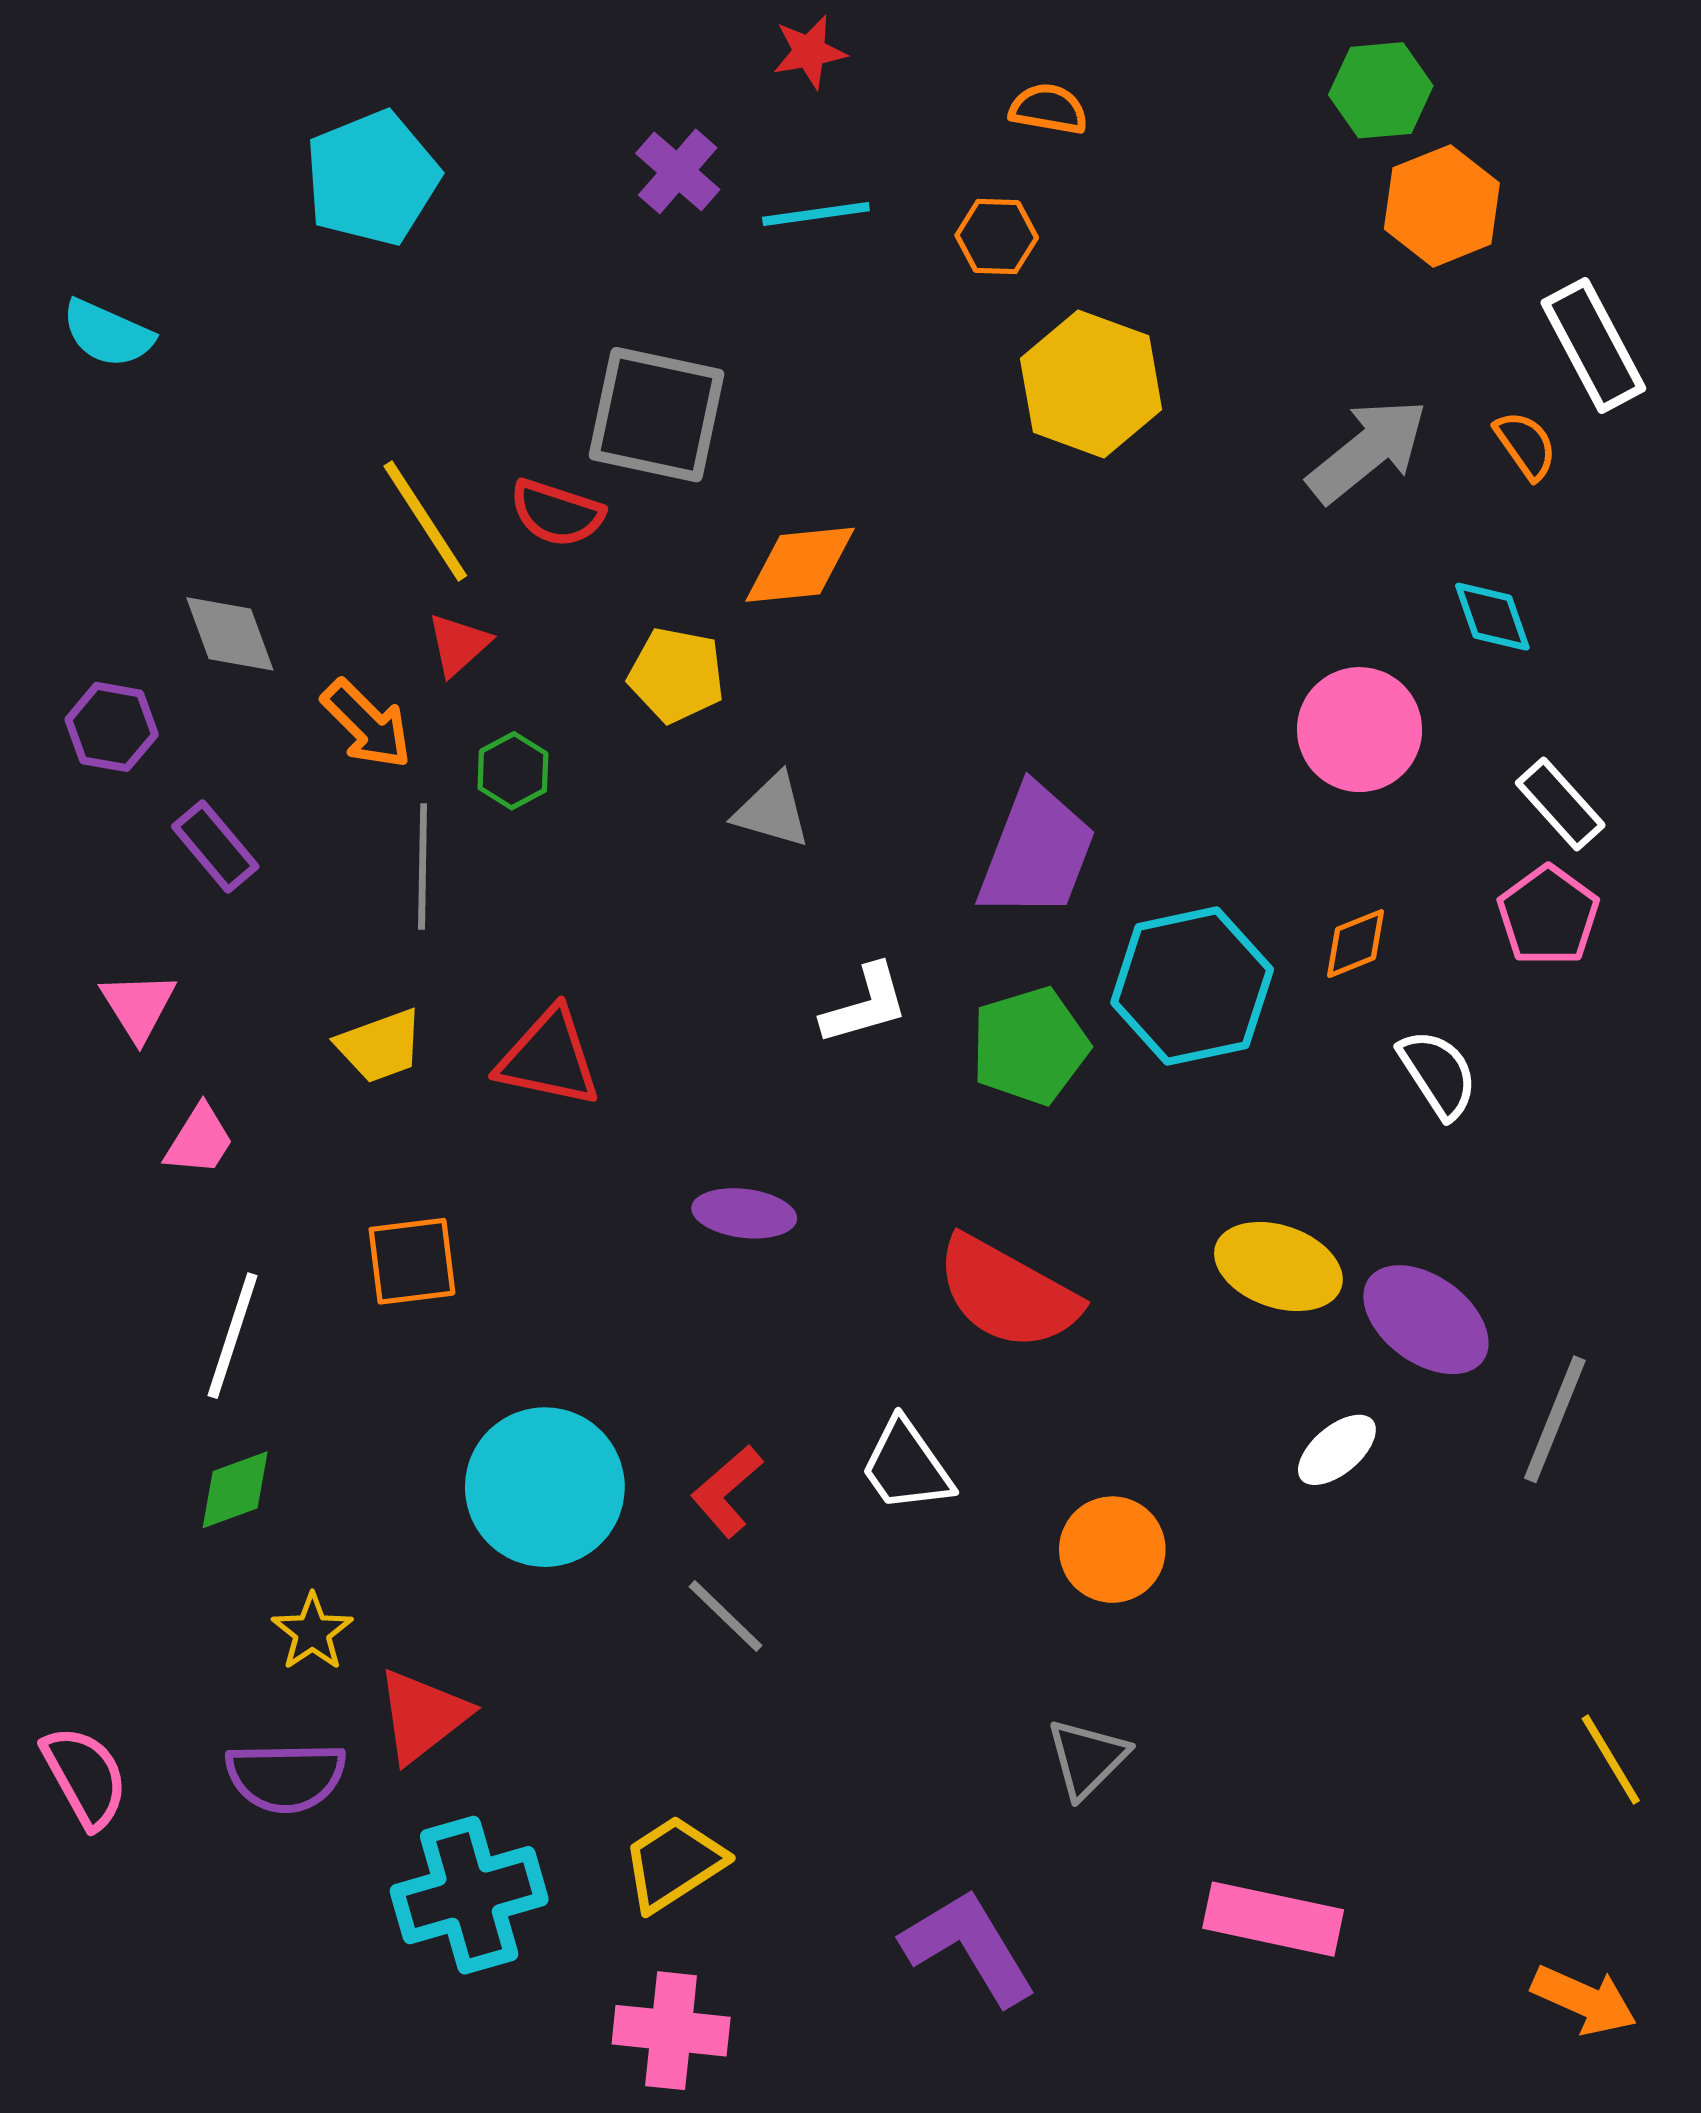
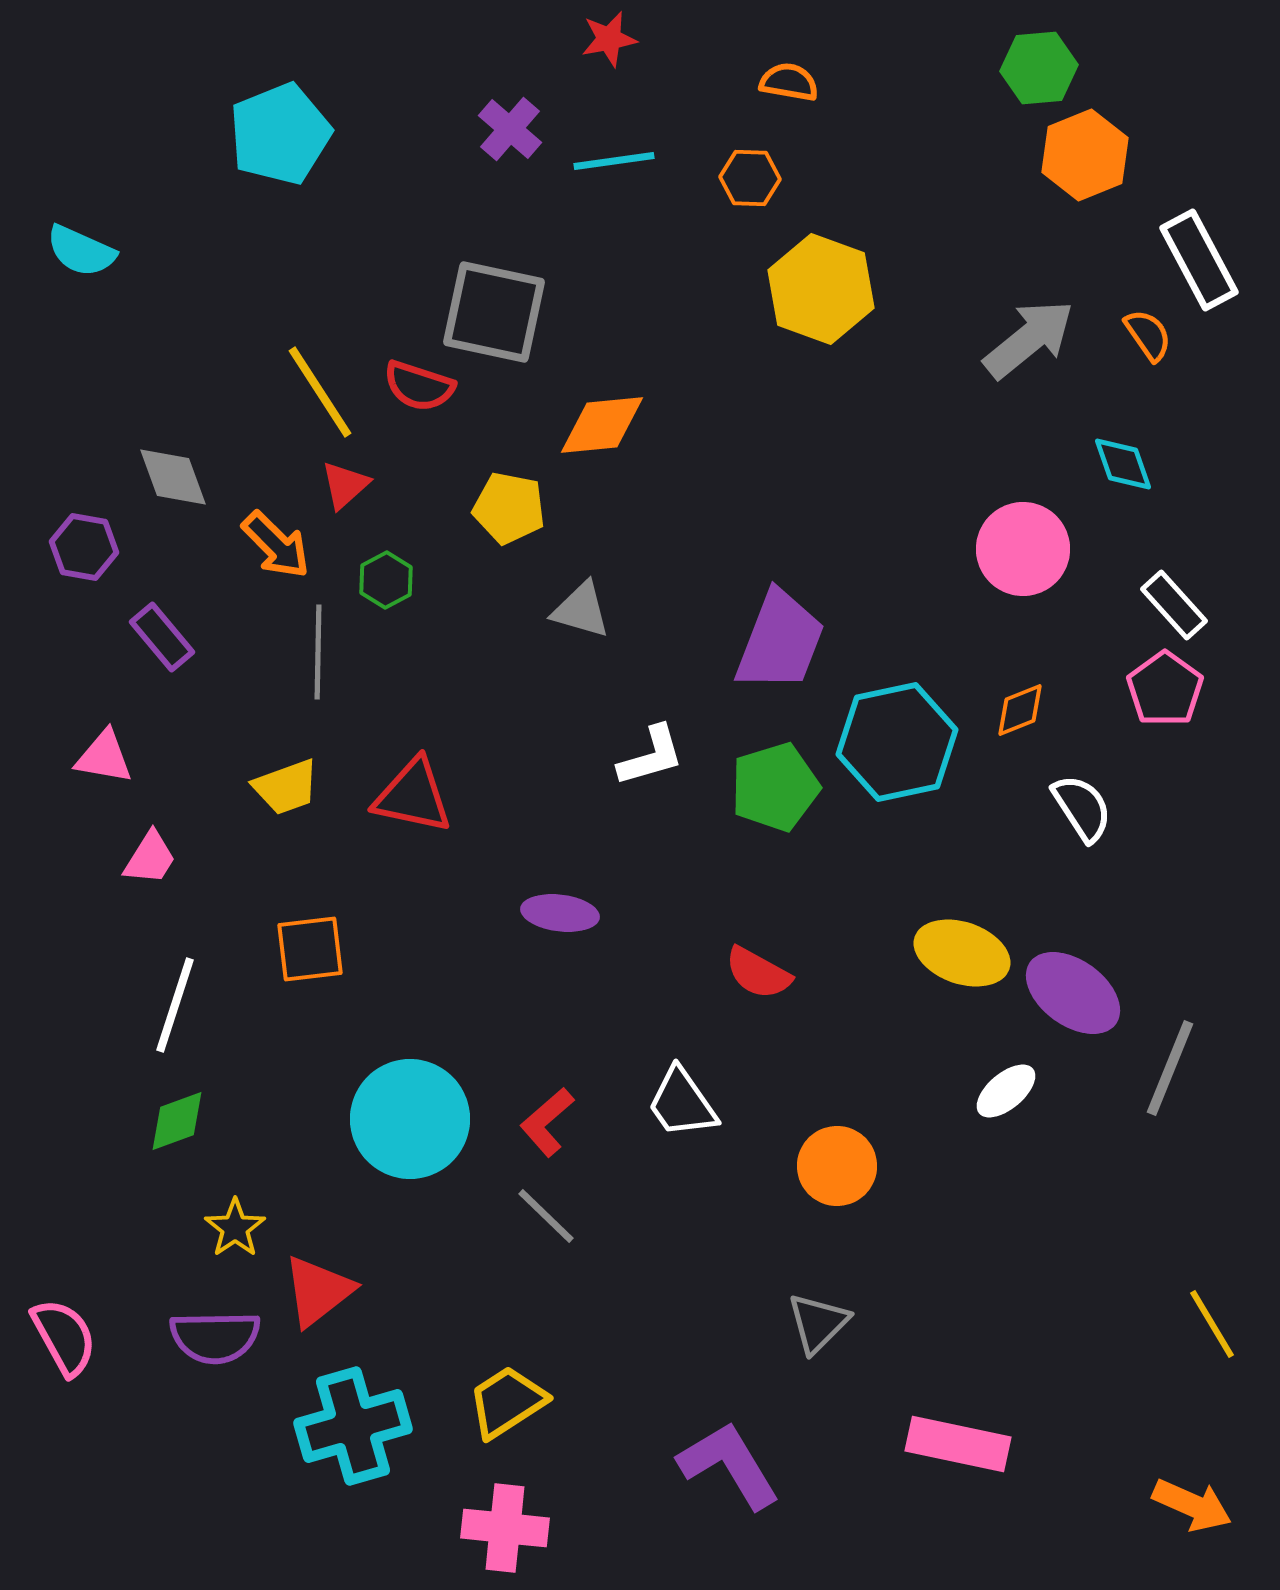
pink triangle: (138, 1006) -> (104, 757), turned -48
red semicircle: (1007, 1293) -> (758, 973), size x0.6

